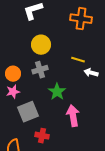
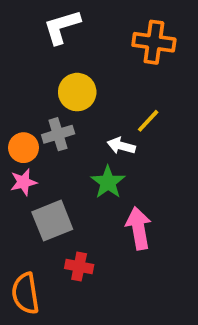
yellow line: (78, 60) -> (148, 121), turned -64
gray cross: (40, 70) -> (58, 134), moved
white arrow: (91, 73) -> (121, 146), moved

